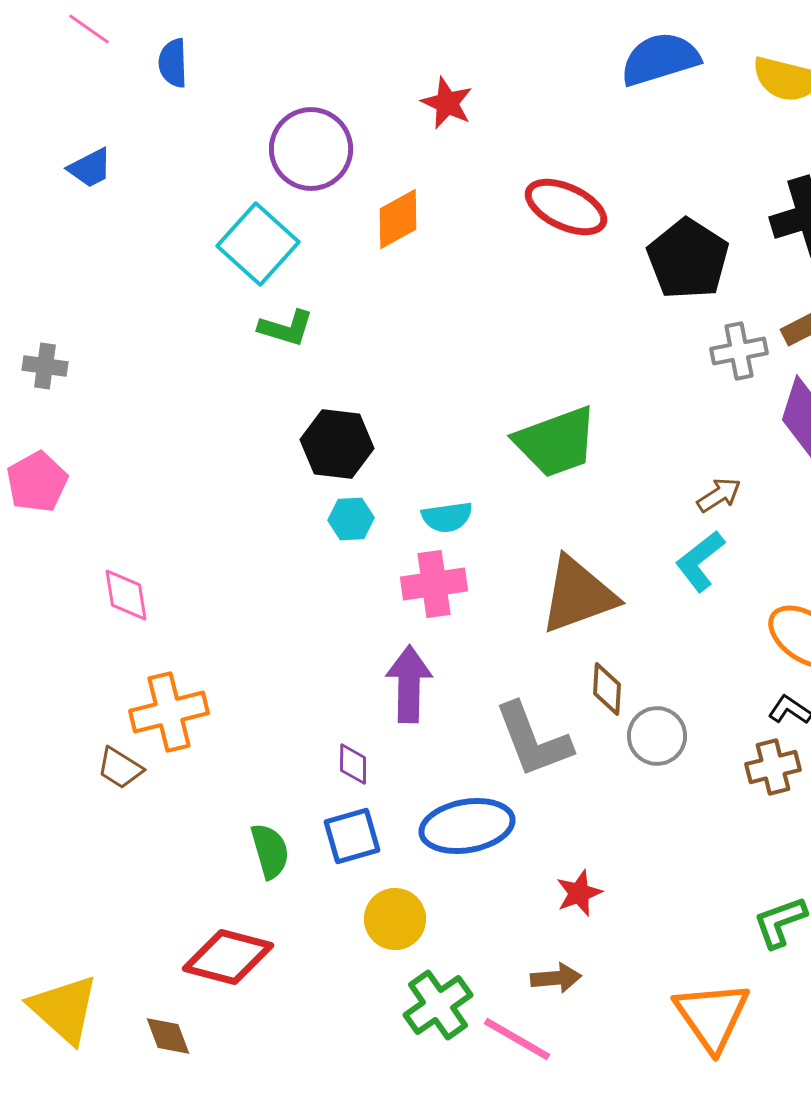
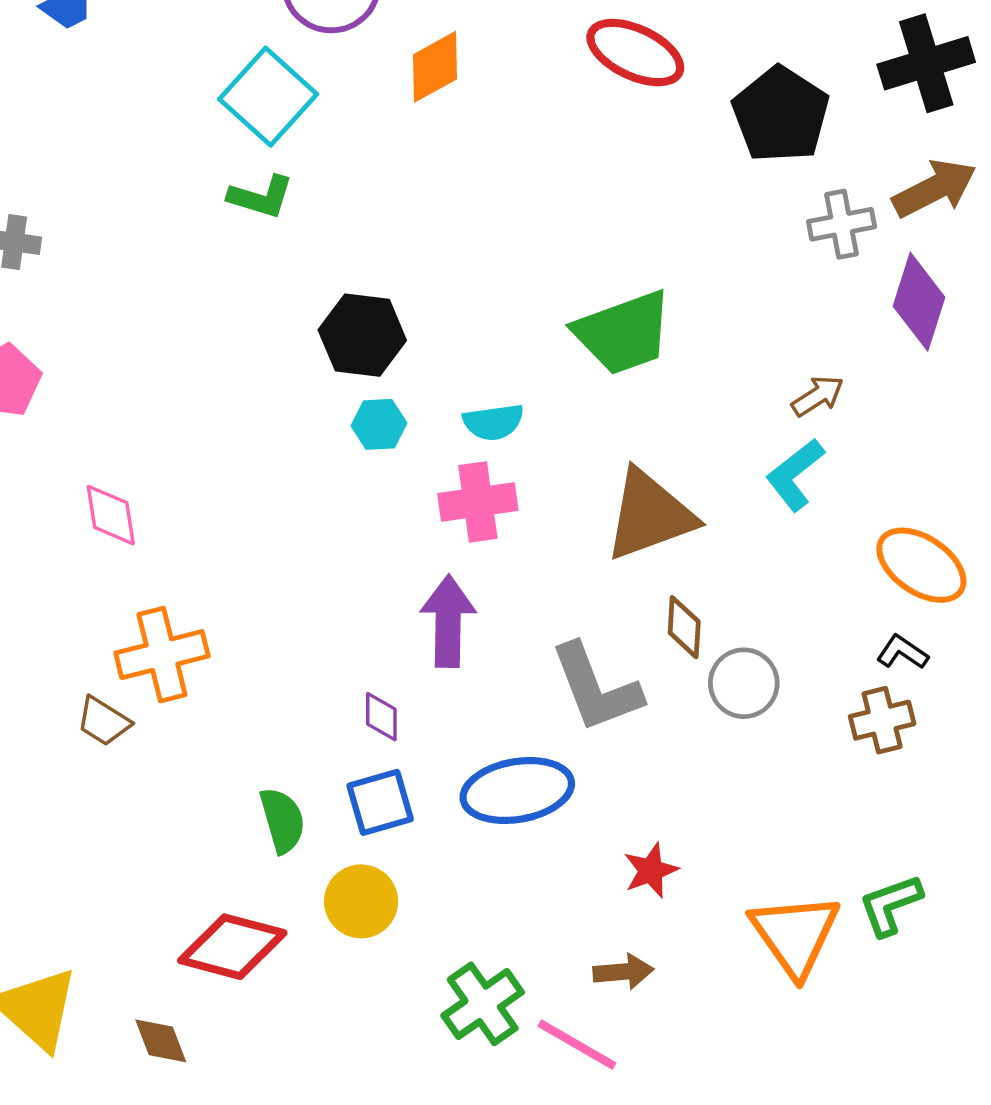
green L-shape: (286, 328) -> (261, 197), moved
yellow circle: (395, 919) -> (361, 901), moved
orange triangle: (712, 1016) -> (795, 935), moved

